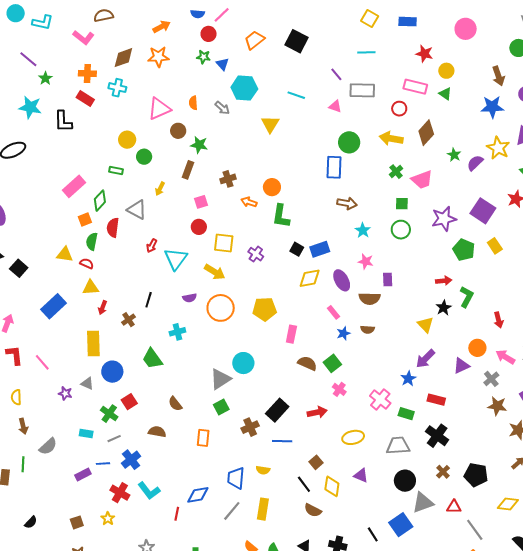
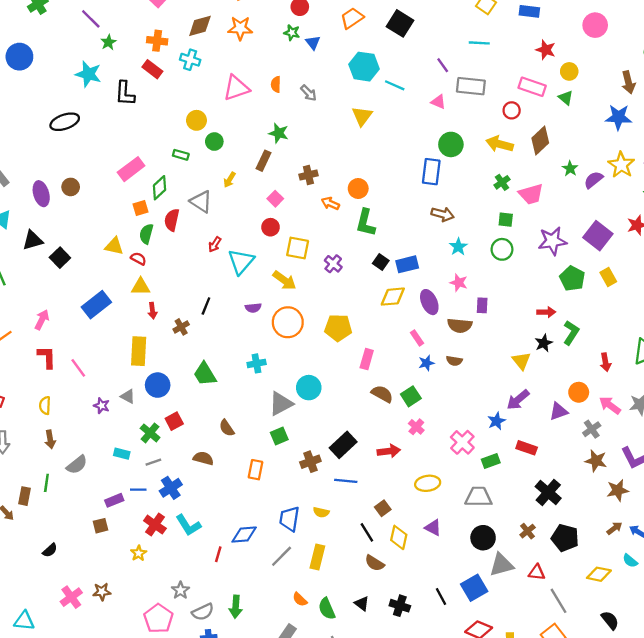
cyan hexagon: (244, 88) -> (364, 67), moved
brown circle: (178, 131) -> (71, 187), moved
pink square: (201, 202) -> (275, 199), turned -32
red arrow: (103, 308) -> (152, 311), turned -32
cyan cross: (177, 332) -> (257, 363), moved
green rectangle: (406, 414) -> (491, 461), turned -42
black cross: (437, 436) -> (548, 492), moved
brown square: (77, 522) -> (101, 526), moved

